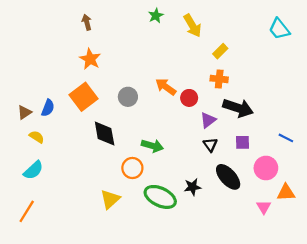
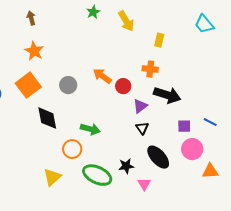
yellow rectangle: (220, 51) -> (159, 40), moved, turned -32
purple square: (243, 142) -> (184, 126), moved
pink triangle: (264, 207) -> (144, 184), moved

